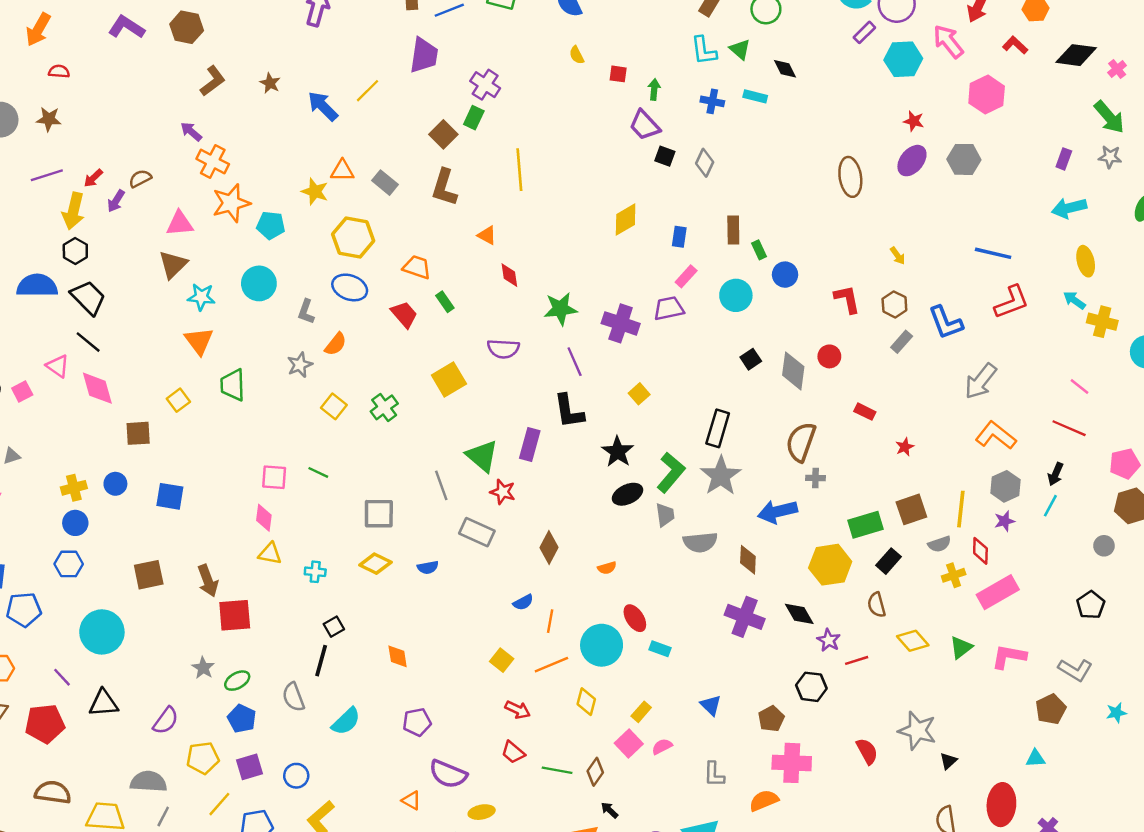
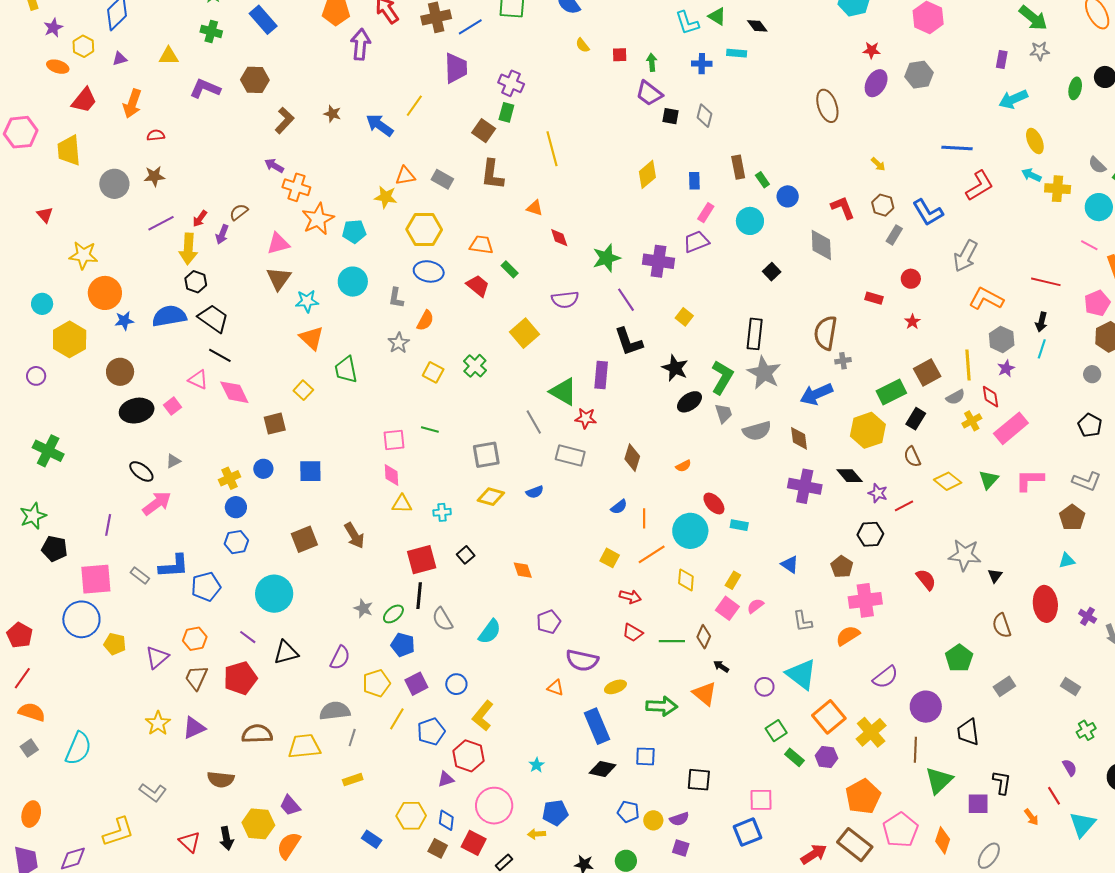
red circle: (829, 356) -> (911, 279), moved
gray diamond: (793, 371) -> (821, 245), moved
pink line: (1080, 387) -> (1089, 245), moved
red square: (235, 615) -> (422, 560), moved
black line: (321, 661) -> (419, 596), moved

